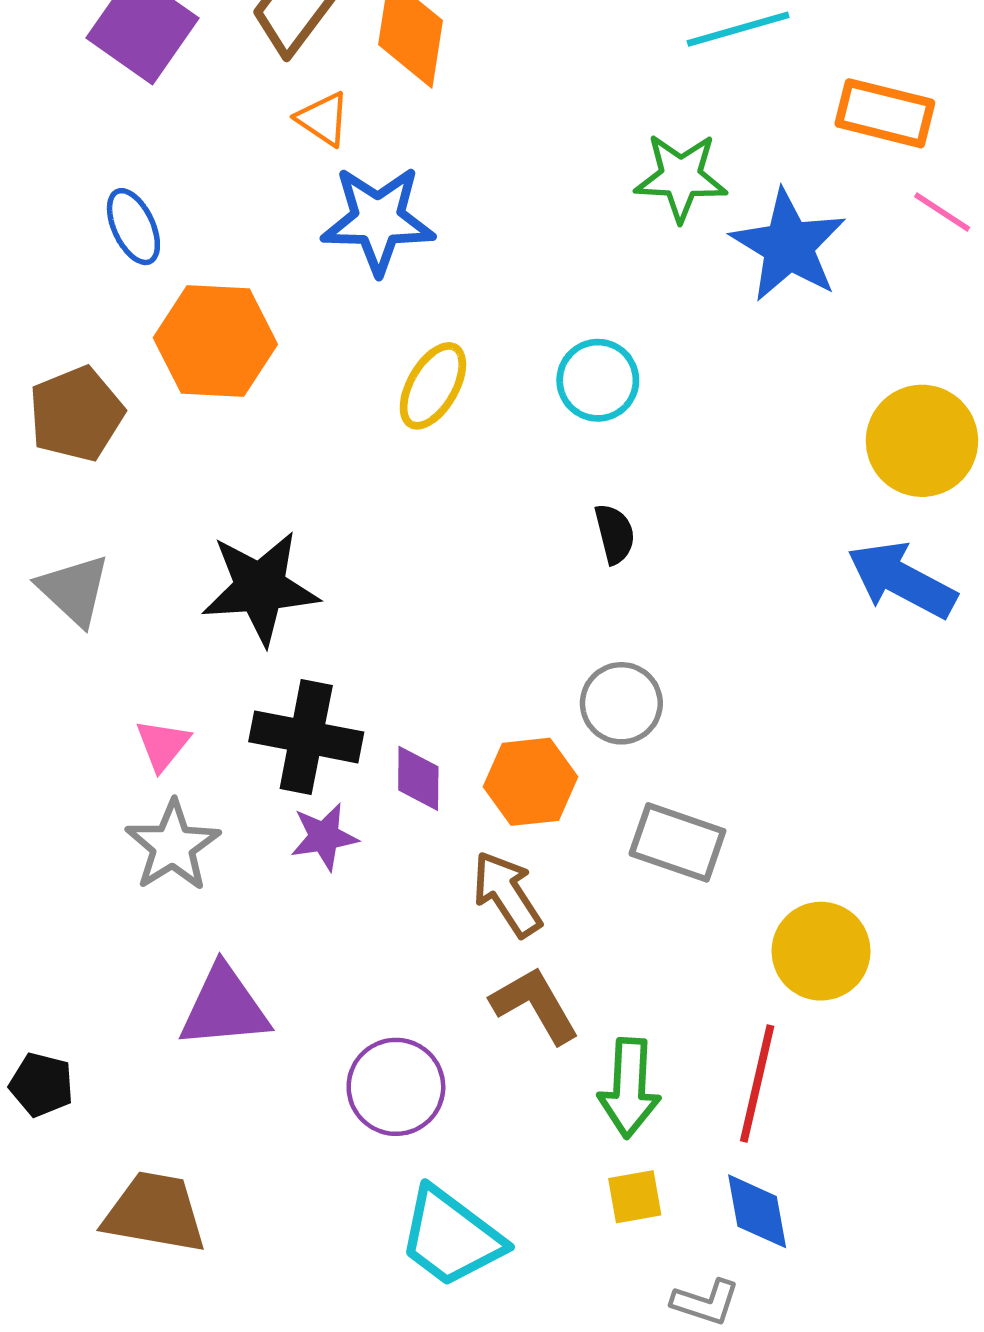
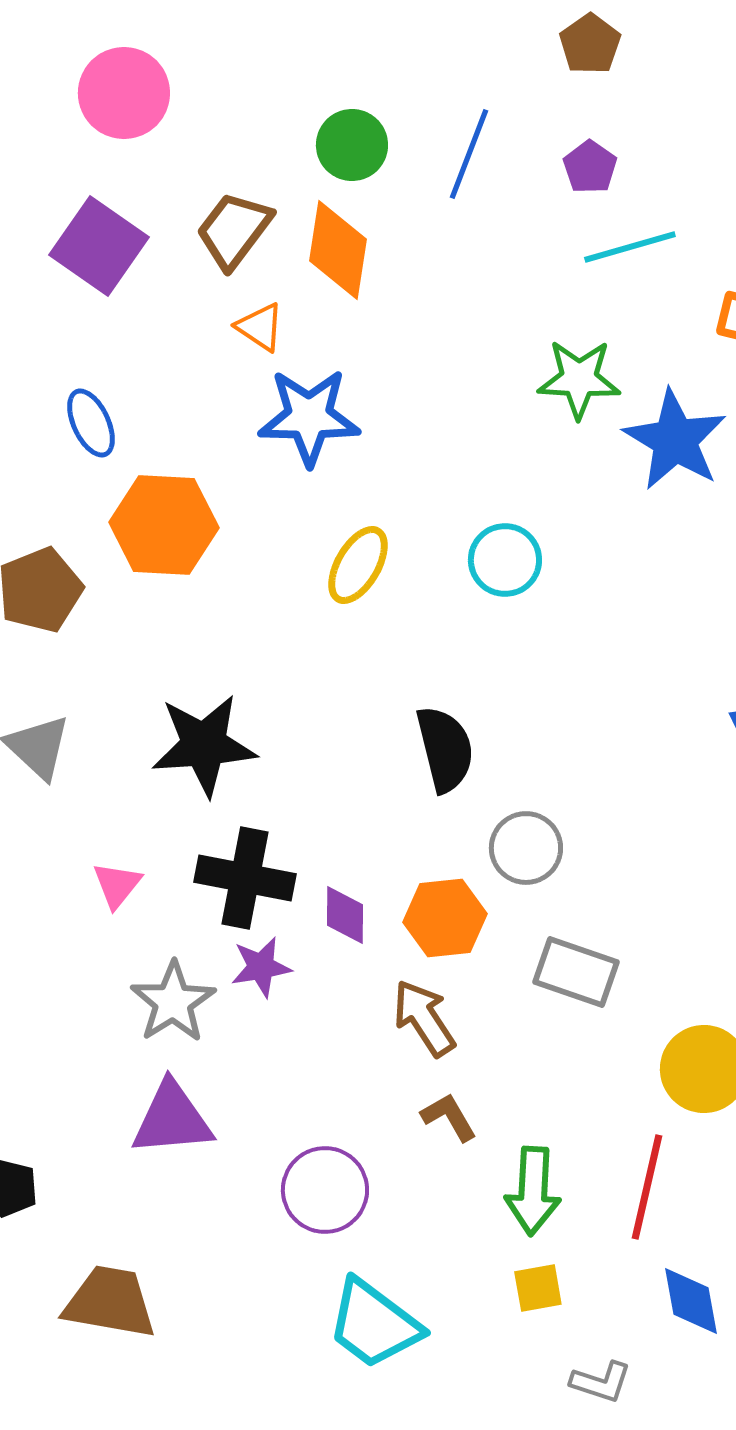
black semicircle: (615, 534) -> (445, 749), moved, size x1.6
gray star: (173, 846) -> (173, 1002), moved
brown L-shape: (535, 1005) -> (449, 1117), size x0.7
blue diamond: (757, 1211) -> (691, 1301), moved

